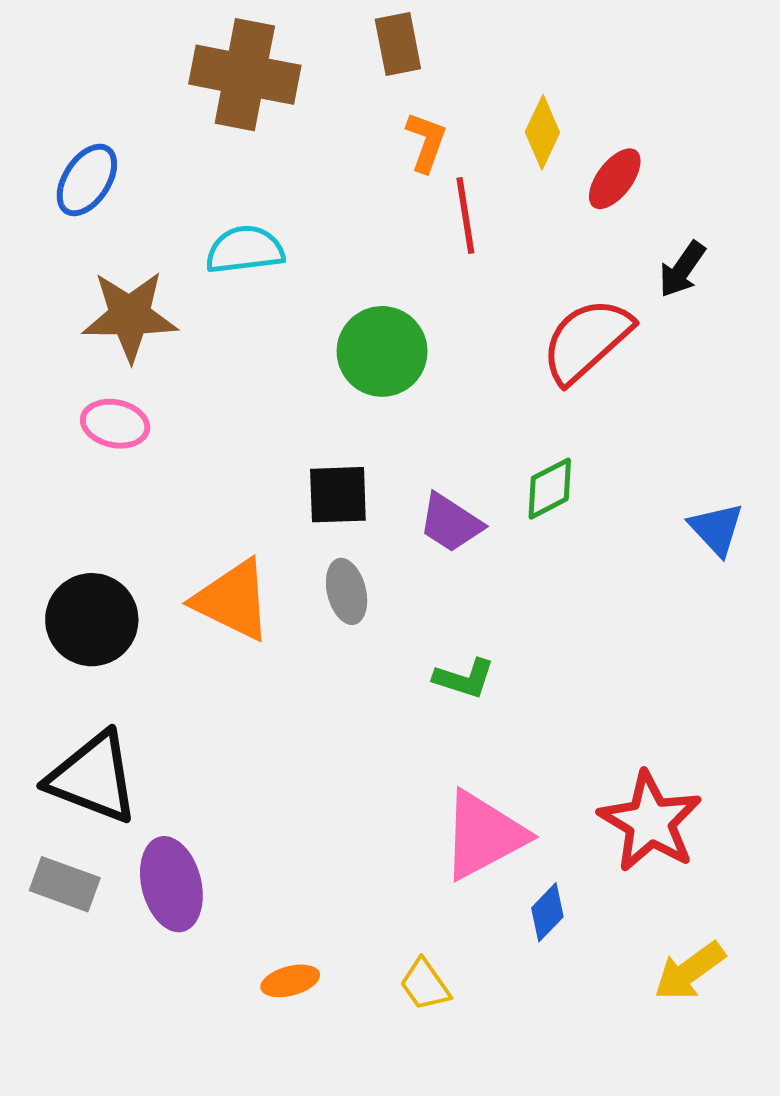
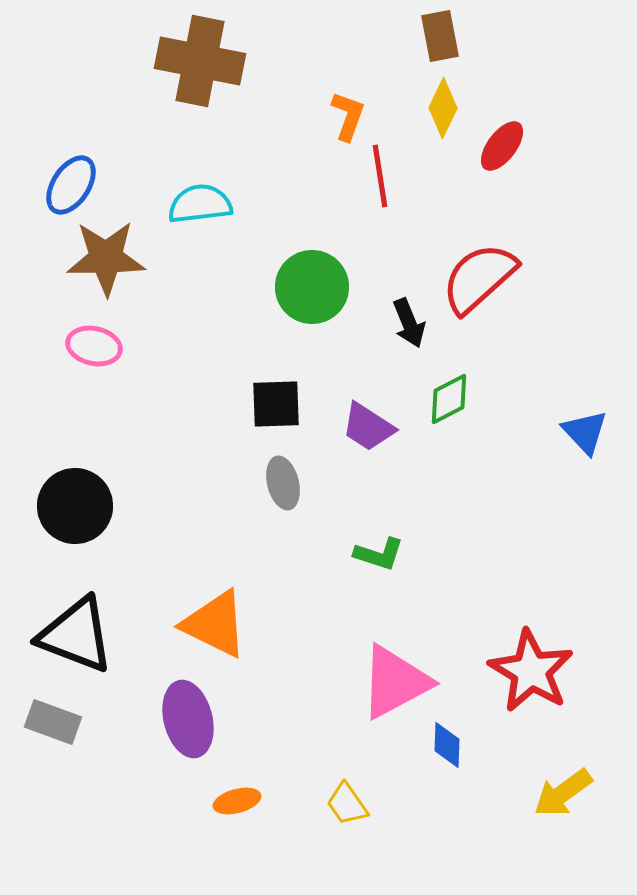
brown rectangle: (398, 44) -> (440, 36), moved
blue ellipse: (87, 180) -> (71, 185), moved
black arrow: (682, 269) -> (409, 323), moved, turned -57
orange triangle: (233, 600) -> (215, 624), moved
purple ellipse: (171, 884) -> (188, 719), moved
blue diamond: (547, 912) -> (447, 745), turned -42

